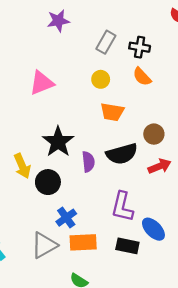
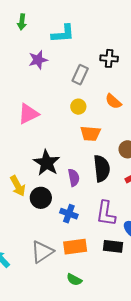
black cross: (140, 47) -> (109, 58), moved
black semicircle: (122, 154) -> (102, 168), turned -76
blue cross: (66, 218) -> (69, 214), moved, turned -30

